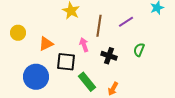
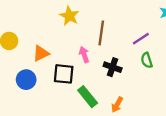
purple line: (126, 22) -> (141, 39), moved
green semicircle: (139, 50) -> (147, 60), turned -40
blue circle: (36, 77) -> (26, 80), moved, size x0.7

